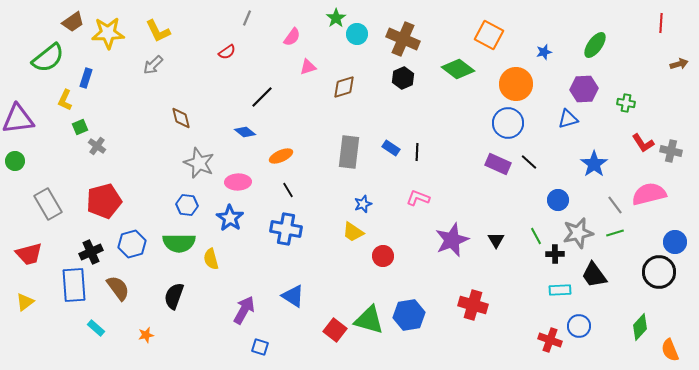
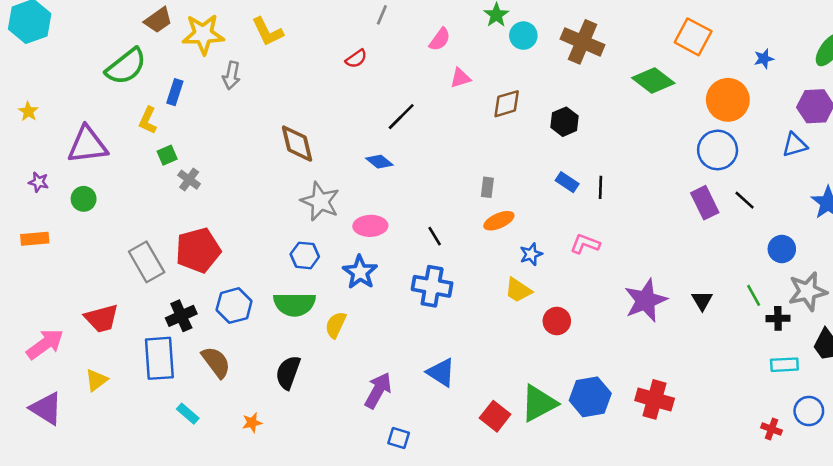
gray arrow: (153, 65) -> (231, 75), moved, turned -35
black hexagon: (403, 78) -> (565, 122), moved
brown diamond: (181, 118) -> (297, 144), size x1.4
gray rectangle: (349, 152) -> (487, 187), moved, size x0.5
orange ellipse: (281, 156) -> (499, 221), moved
purple rectangle: (498, 164) -> (705, 203), turned 40
pink L-shape: (418, 198) -> (585, 244), moved
gray rectangle: (48, 204) -> (147, 262), moved
yellow semicircle: (211, 259) -> (336, 325), turned 40
red cross: (473, 305) -> (655, 399), moved
green triangle: (369, 320) -> (539, 403), turned -44
red cross: (550, 340) -> (772, 429), size x0.7

